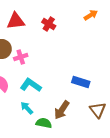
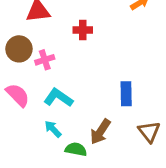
red cross: (49, 24) -> (83, 30), moved, turned -32
blue rectangle: (81, 82) -> (126, 94), turned 72

